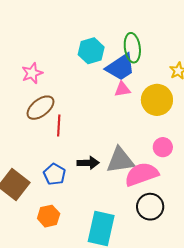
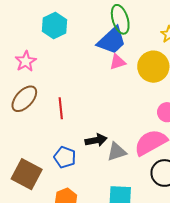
cyan hexagon: (91, 51) -> (54, 25), moved
brown ellipse: (41, 108) -> (24, 99), moved
gray triangle: (120, 160) -> (117, 152), moved, size x0.7

